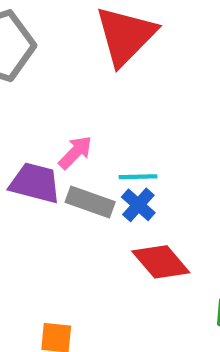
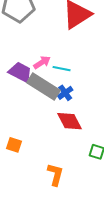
cyan line: (138, 177) -> (62, 69), moved
gray rectangle: (90, 202) -> (44, 87), size x1.5

